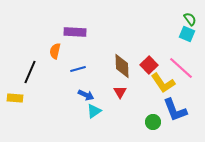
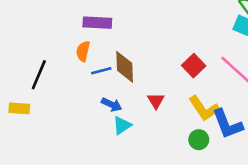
orange semicircle: (55, 51) -> (83, 51), moved
brown diamond: (122, 66) -> (125, 67), moved
yellow L-shape: (163, 83) -> (204, 108), moved

